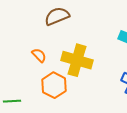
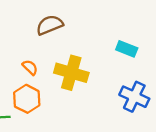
orange hexagon: (54, 85) -> (27, 99), moved

